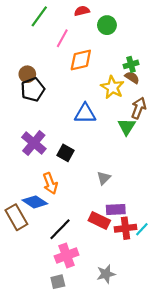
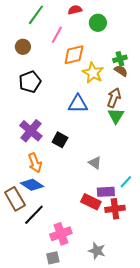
brown circle: (27, 74) -> (23, 47), moved
yellow star: (112, 87) -> (93, 73), moved
brown arrow: (139, 108) -> (114, 98), moved
gray triangle: (104, 178) -> (95, 163), turned -40
orange arrow: (50, 183) -> (35, 163), moved
black line: (60, 229) -> (34, 215), moved
cyan line: (142, 229) -> (126, 182), moved
gray star: (106, 274) -> (97, 251), turned 30

